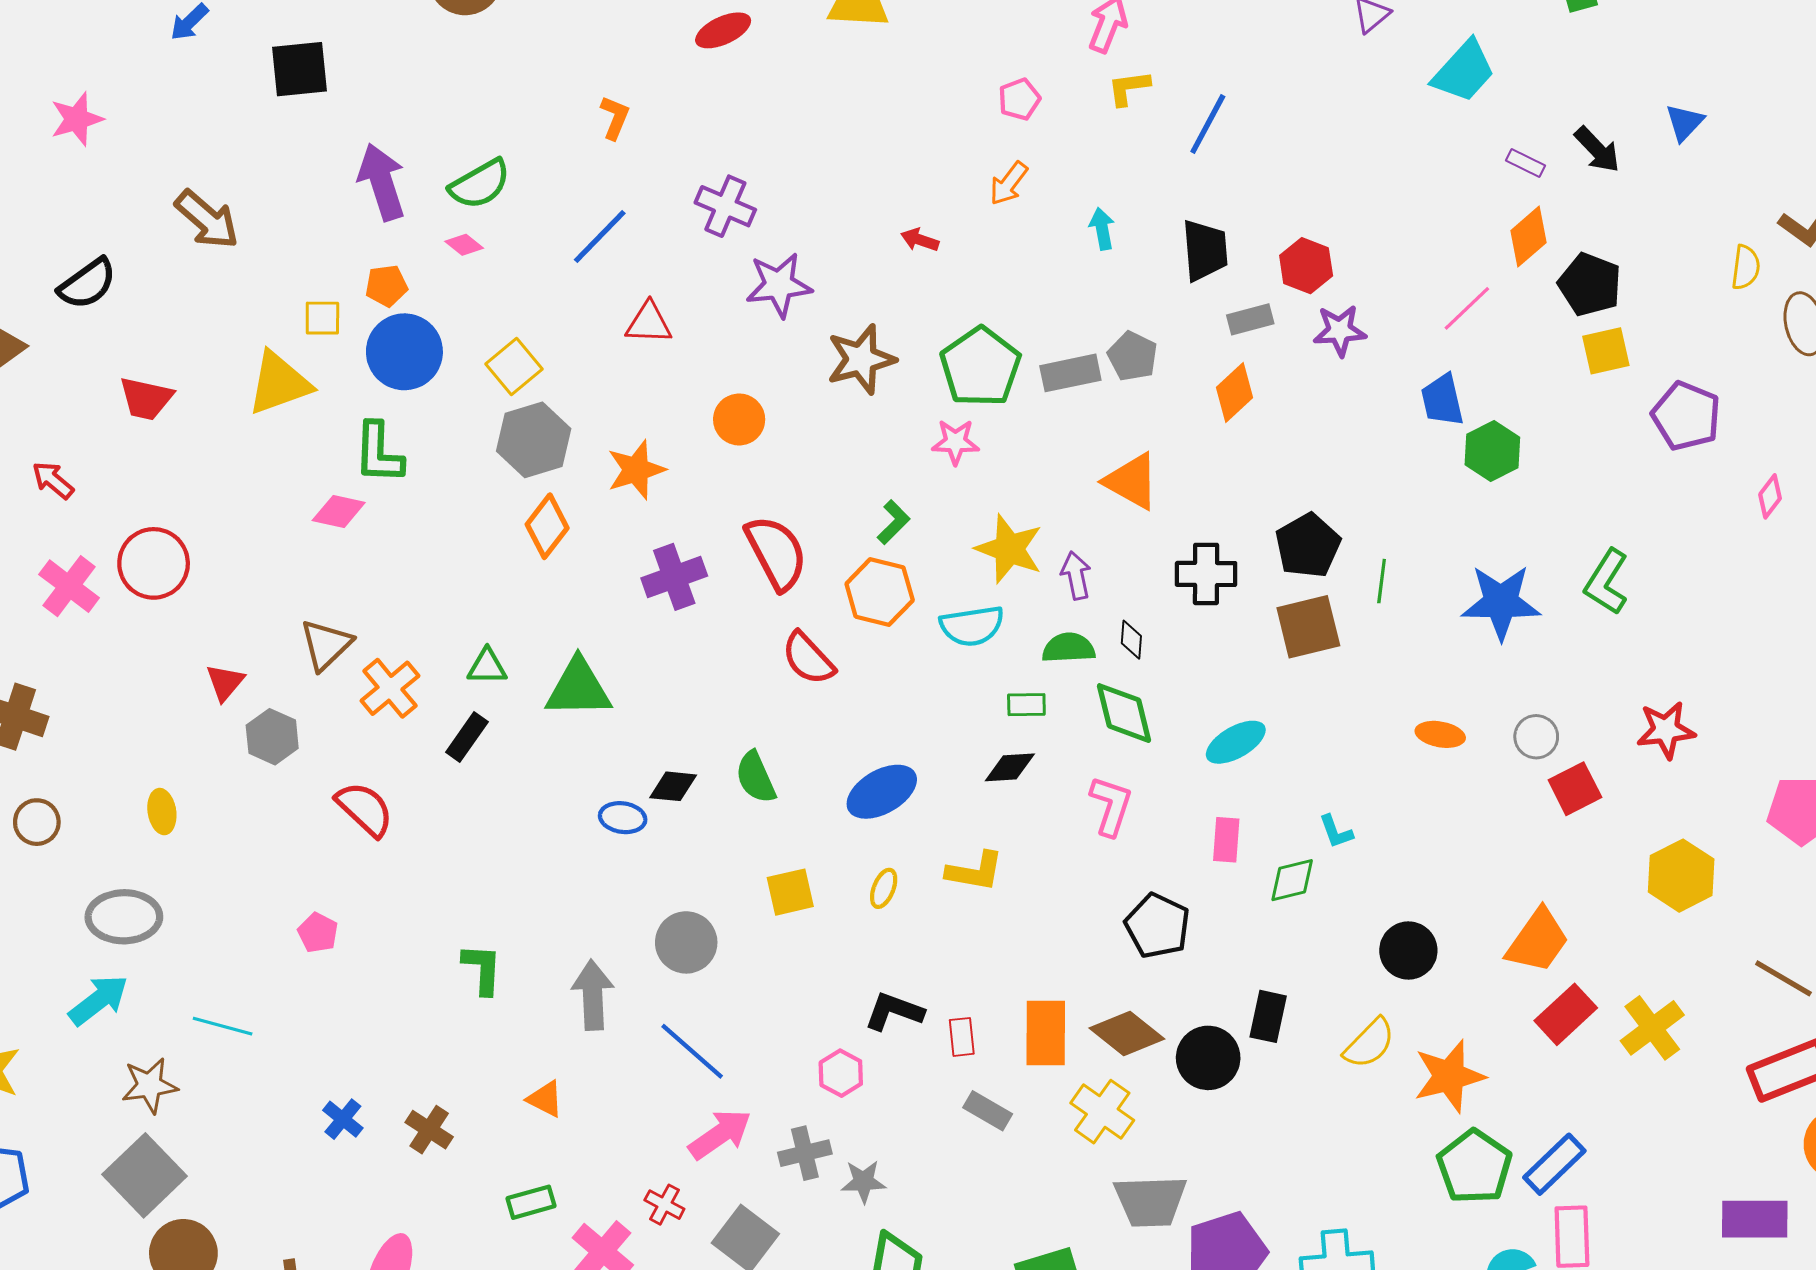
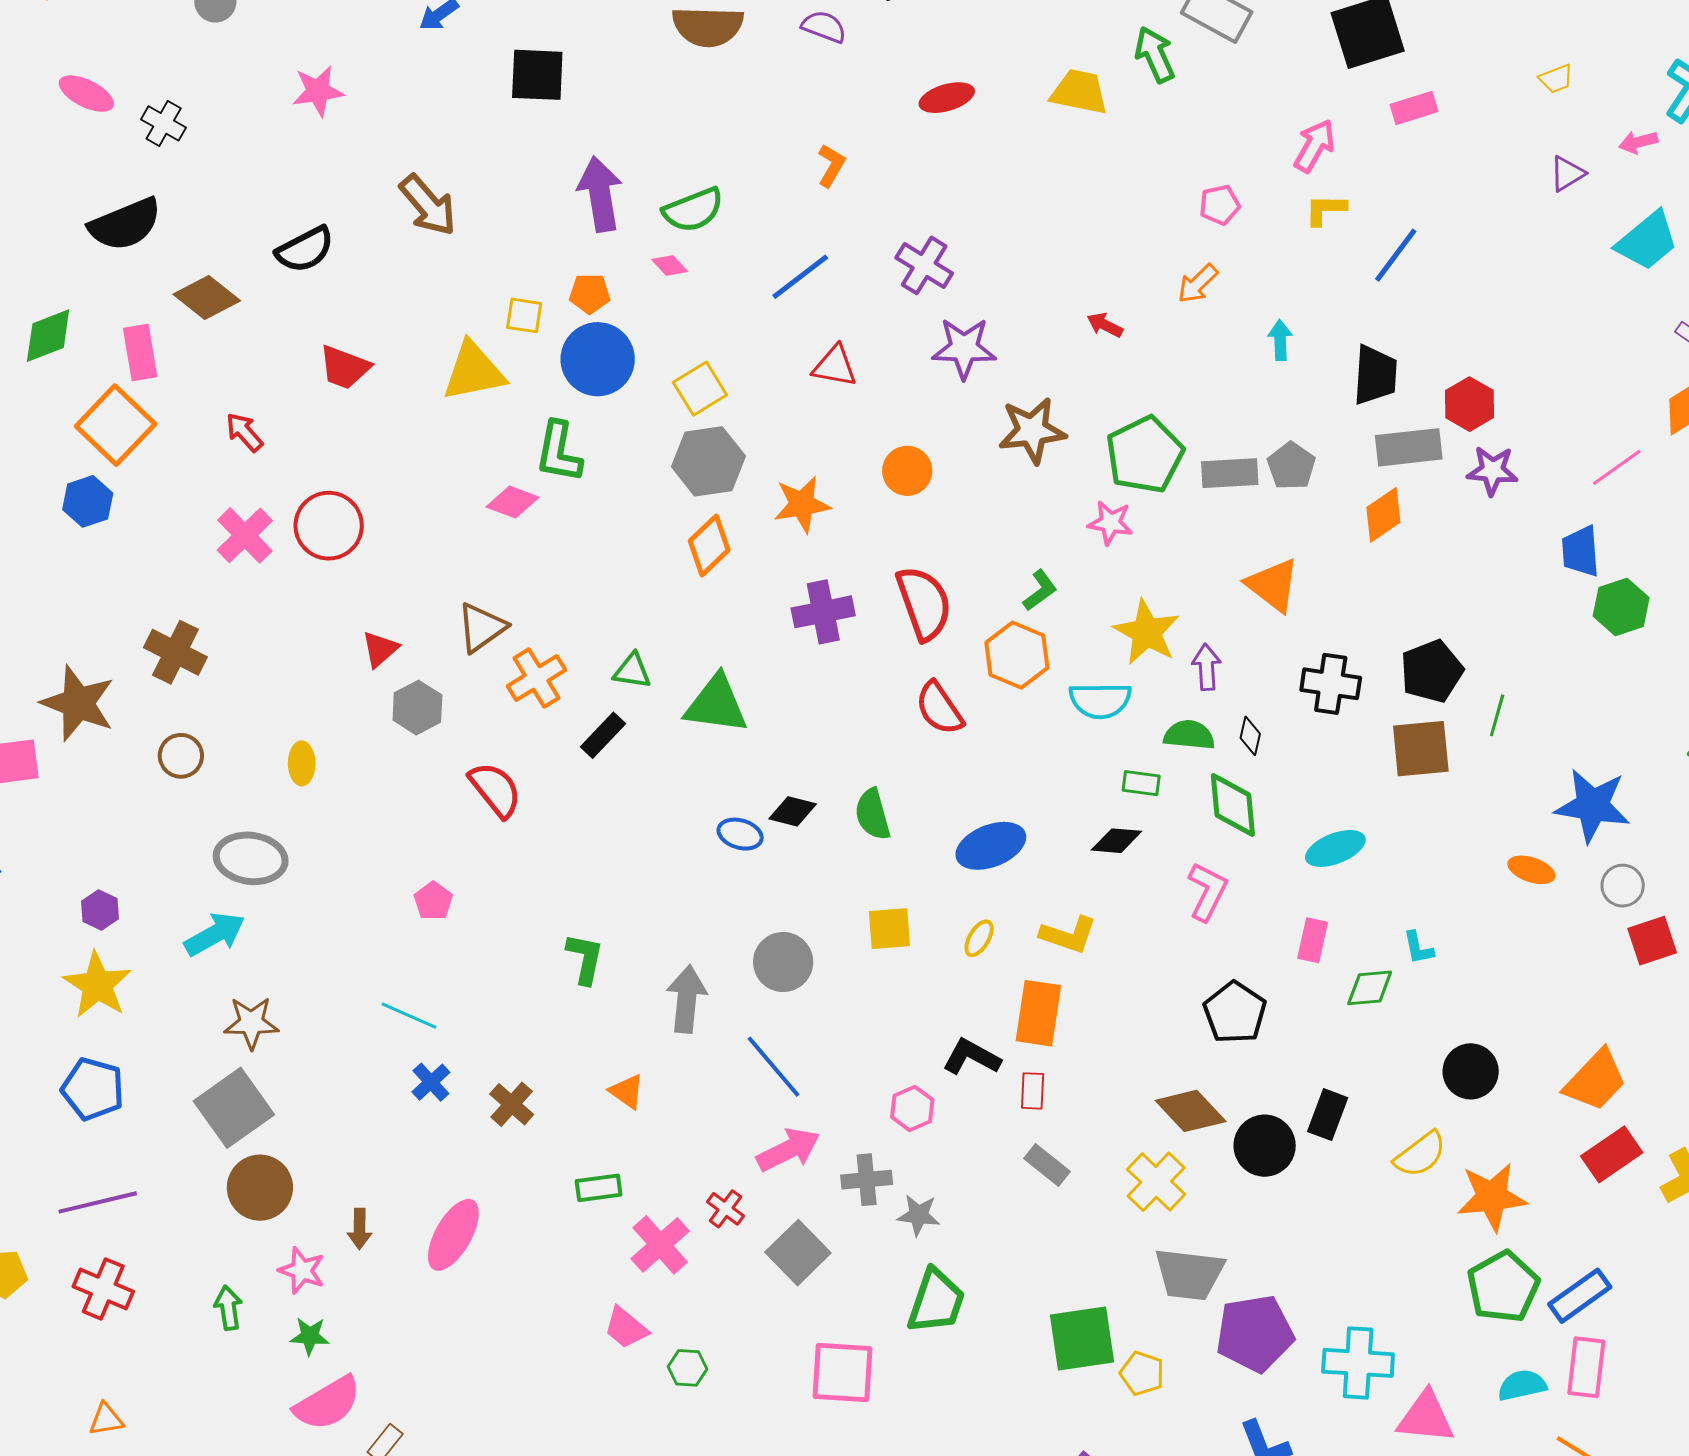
gray rectangle: (1250, 319) -> (1409, 447), size x1.5
blue star: (1501, 602) -> (1593, 806), moved
cyan line: (223, 1026) -> (409, 1016), moved
orange rectangle: (1046, 1033) -> (1038, 1013), moved

